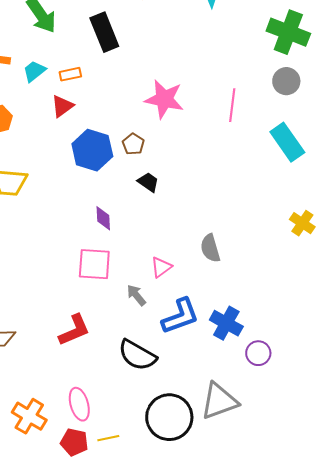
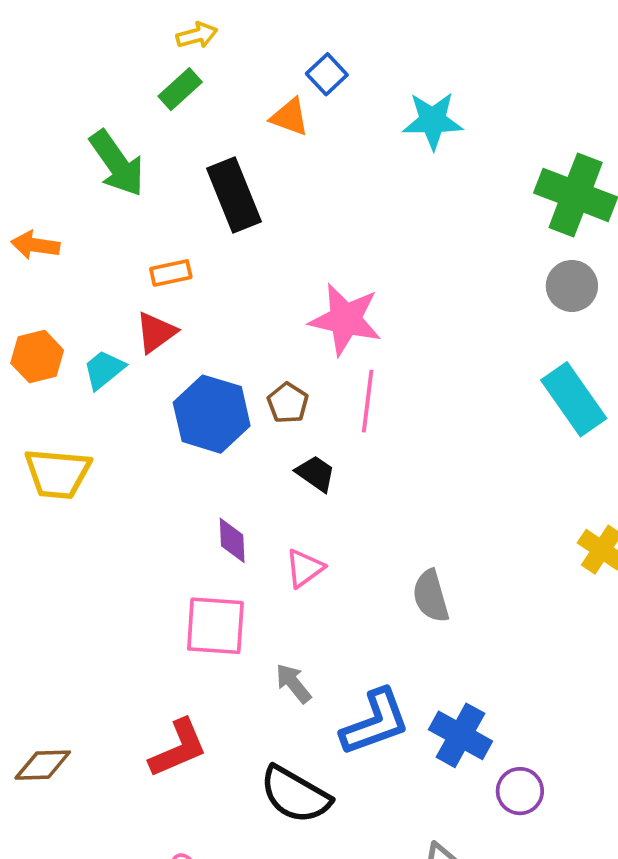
cyan trapezoid: (34, 71) -> (104, 370), moved
pink line: (232, 105) -> (368, 401), moved
pink triangle: (161, 267) -> (305, 568), moved

